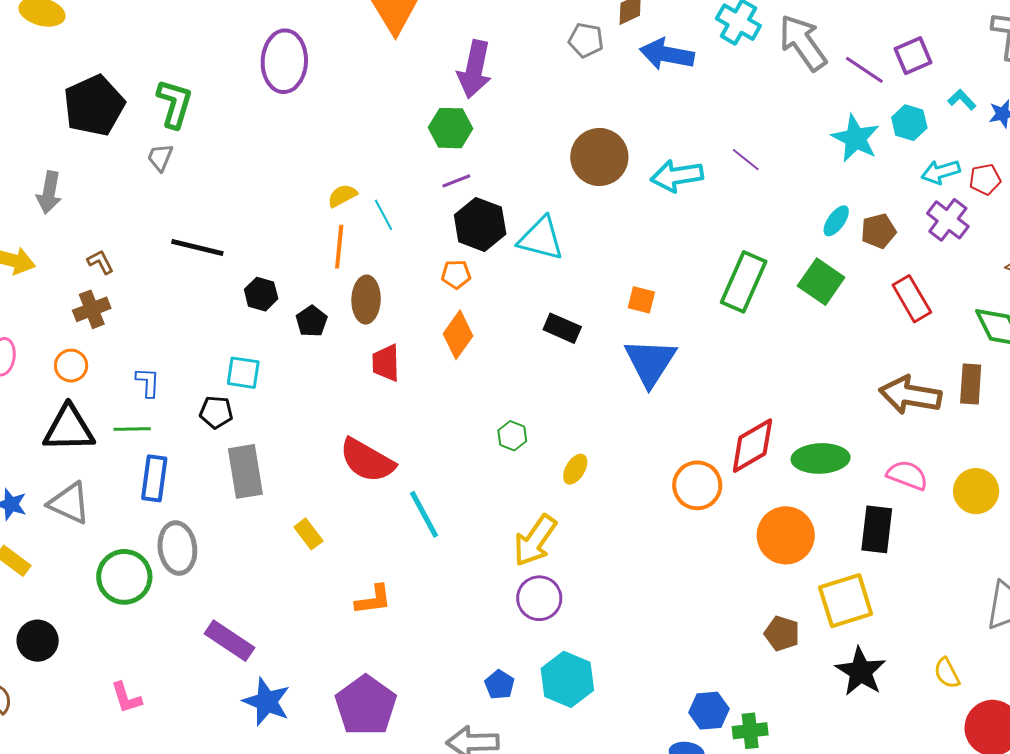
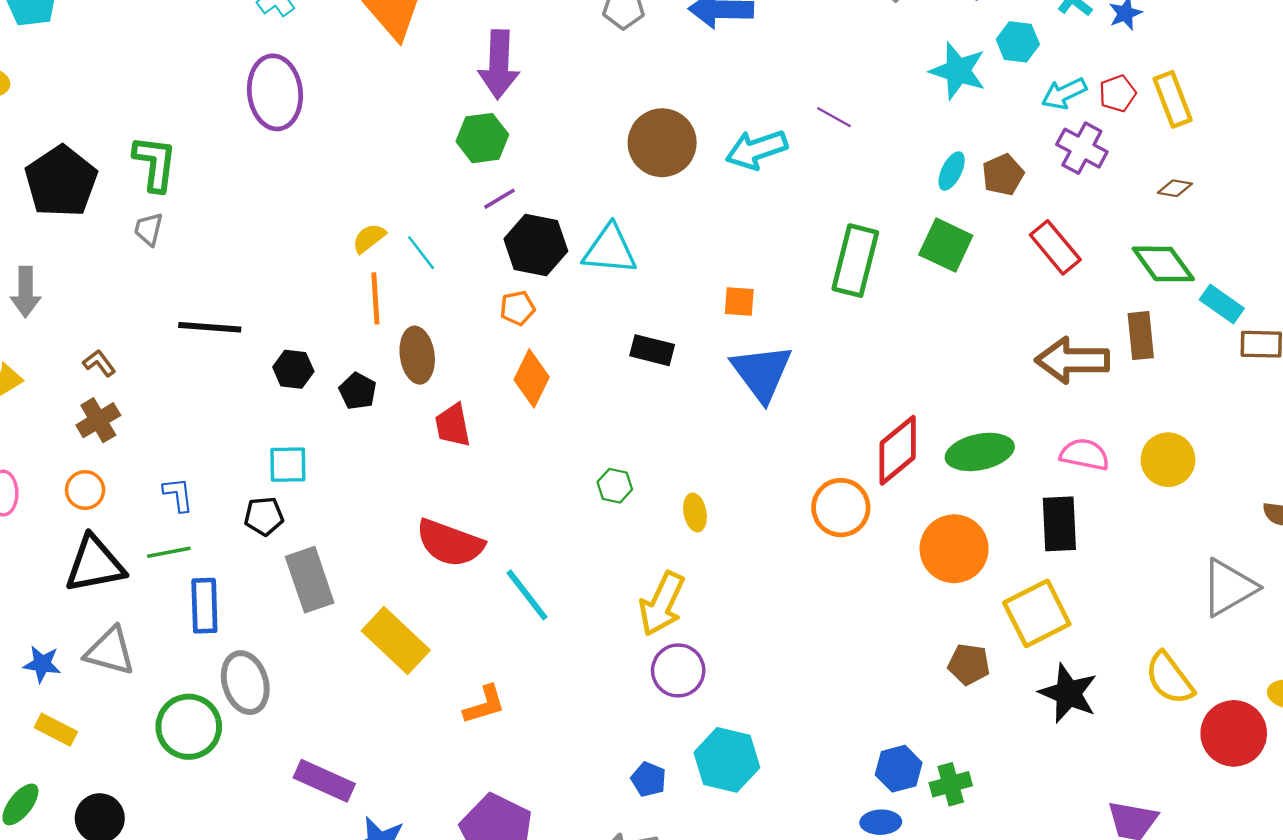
yellow ellipse: (575, 469) -> (695, 512), turned -32
yellow rectangle: (308, 534) -> (396, 641), size x1.8
yellow semicircle: (947, 673) -> (1169, 678), size x1.5

